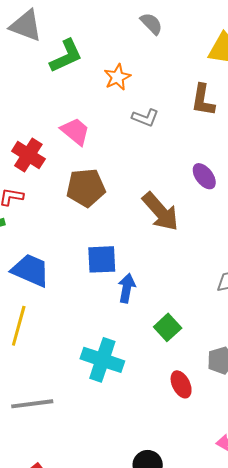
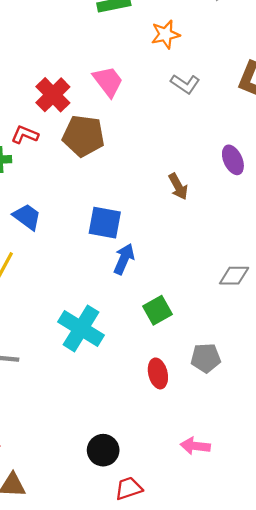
brown pentagon: (86, 188) -> (83, 136), moved
brown arrow: (160, 212) -> (178, 186), size x0.6
blue trapezoid: (30, 270) -> (27, 217), size x0.7

